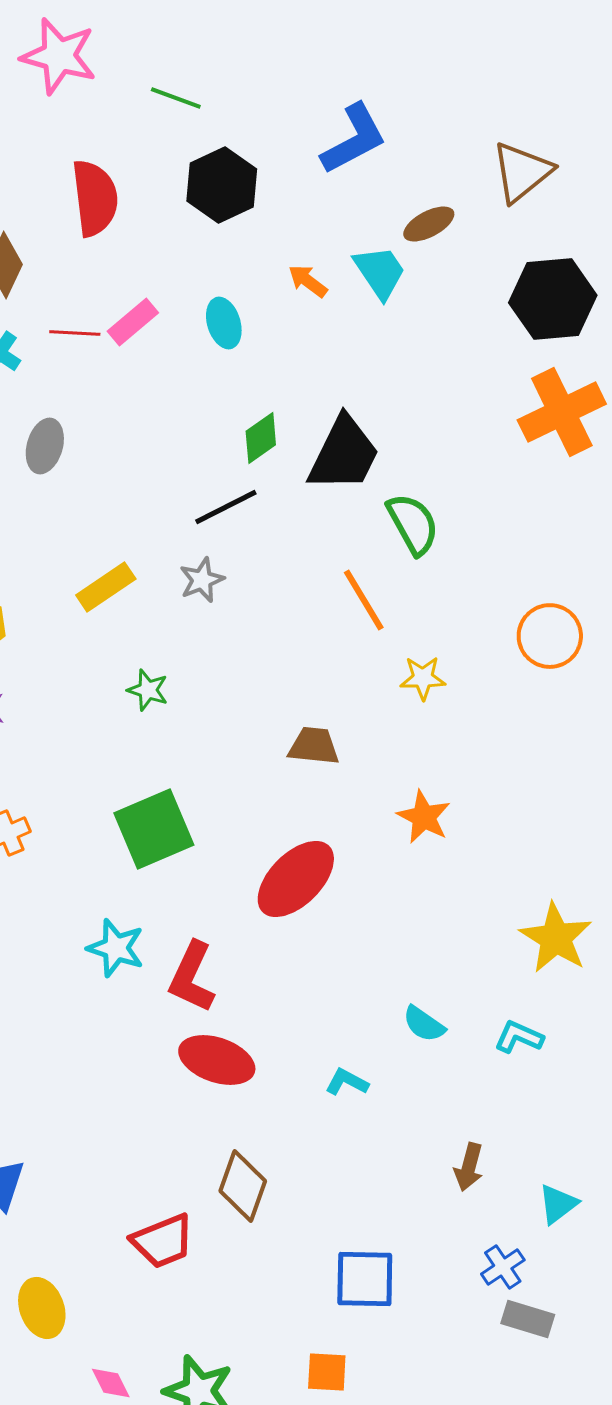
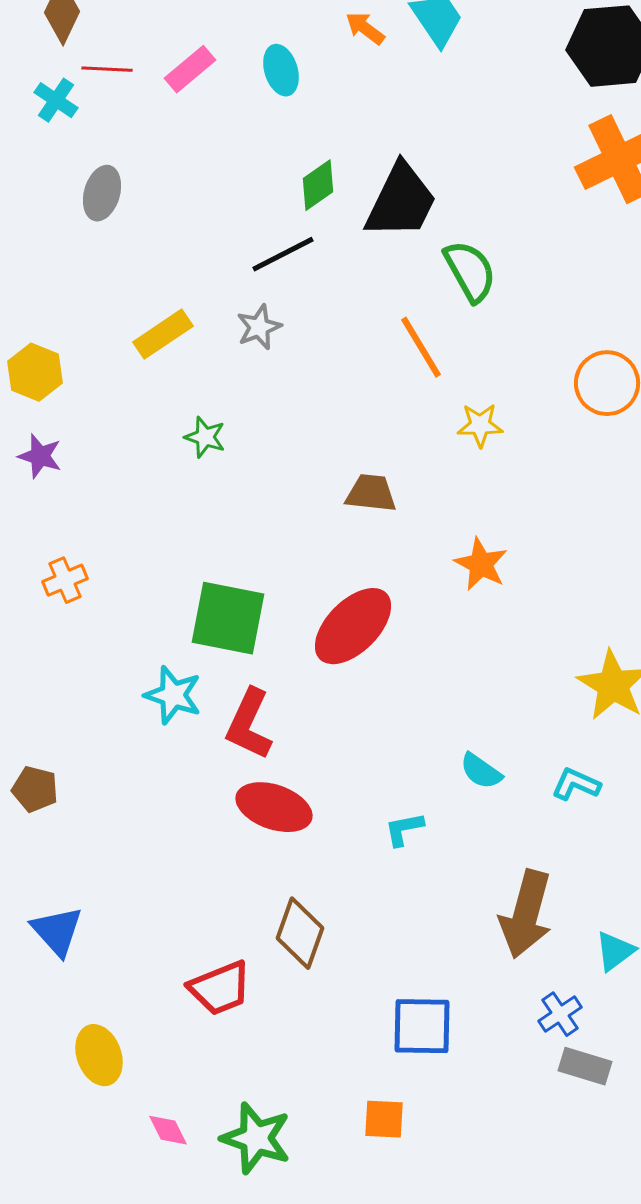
red line: (75, 333) -> (107, 69), moved
green square: (154, 829) -> (228, 618), moved, turned 34
cyan L-shape: (347, 1082) -> (404, 829), turned -39
brown arrow: (469, 1167) -> (526, 914), size x1.8

